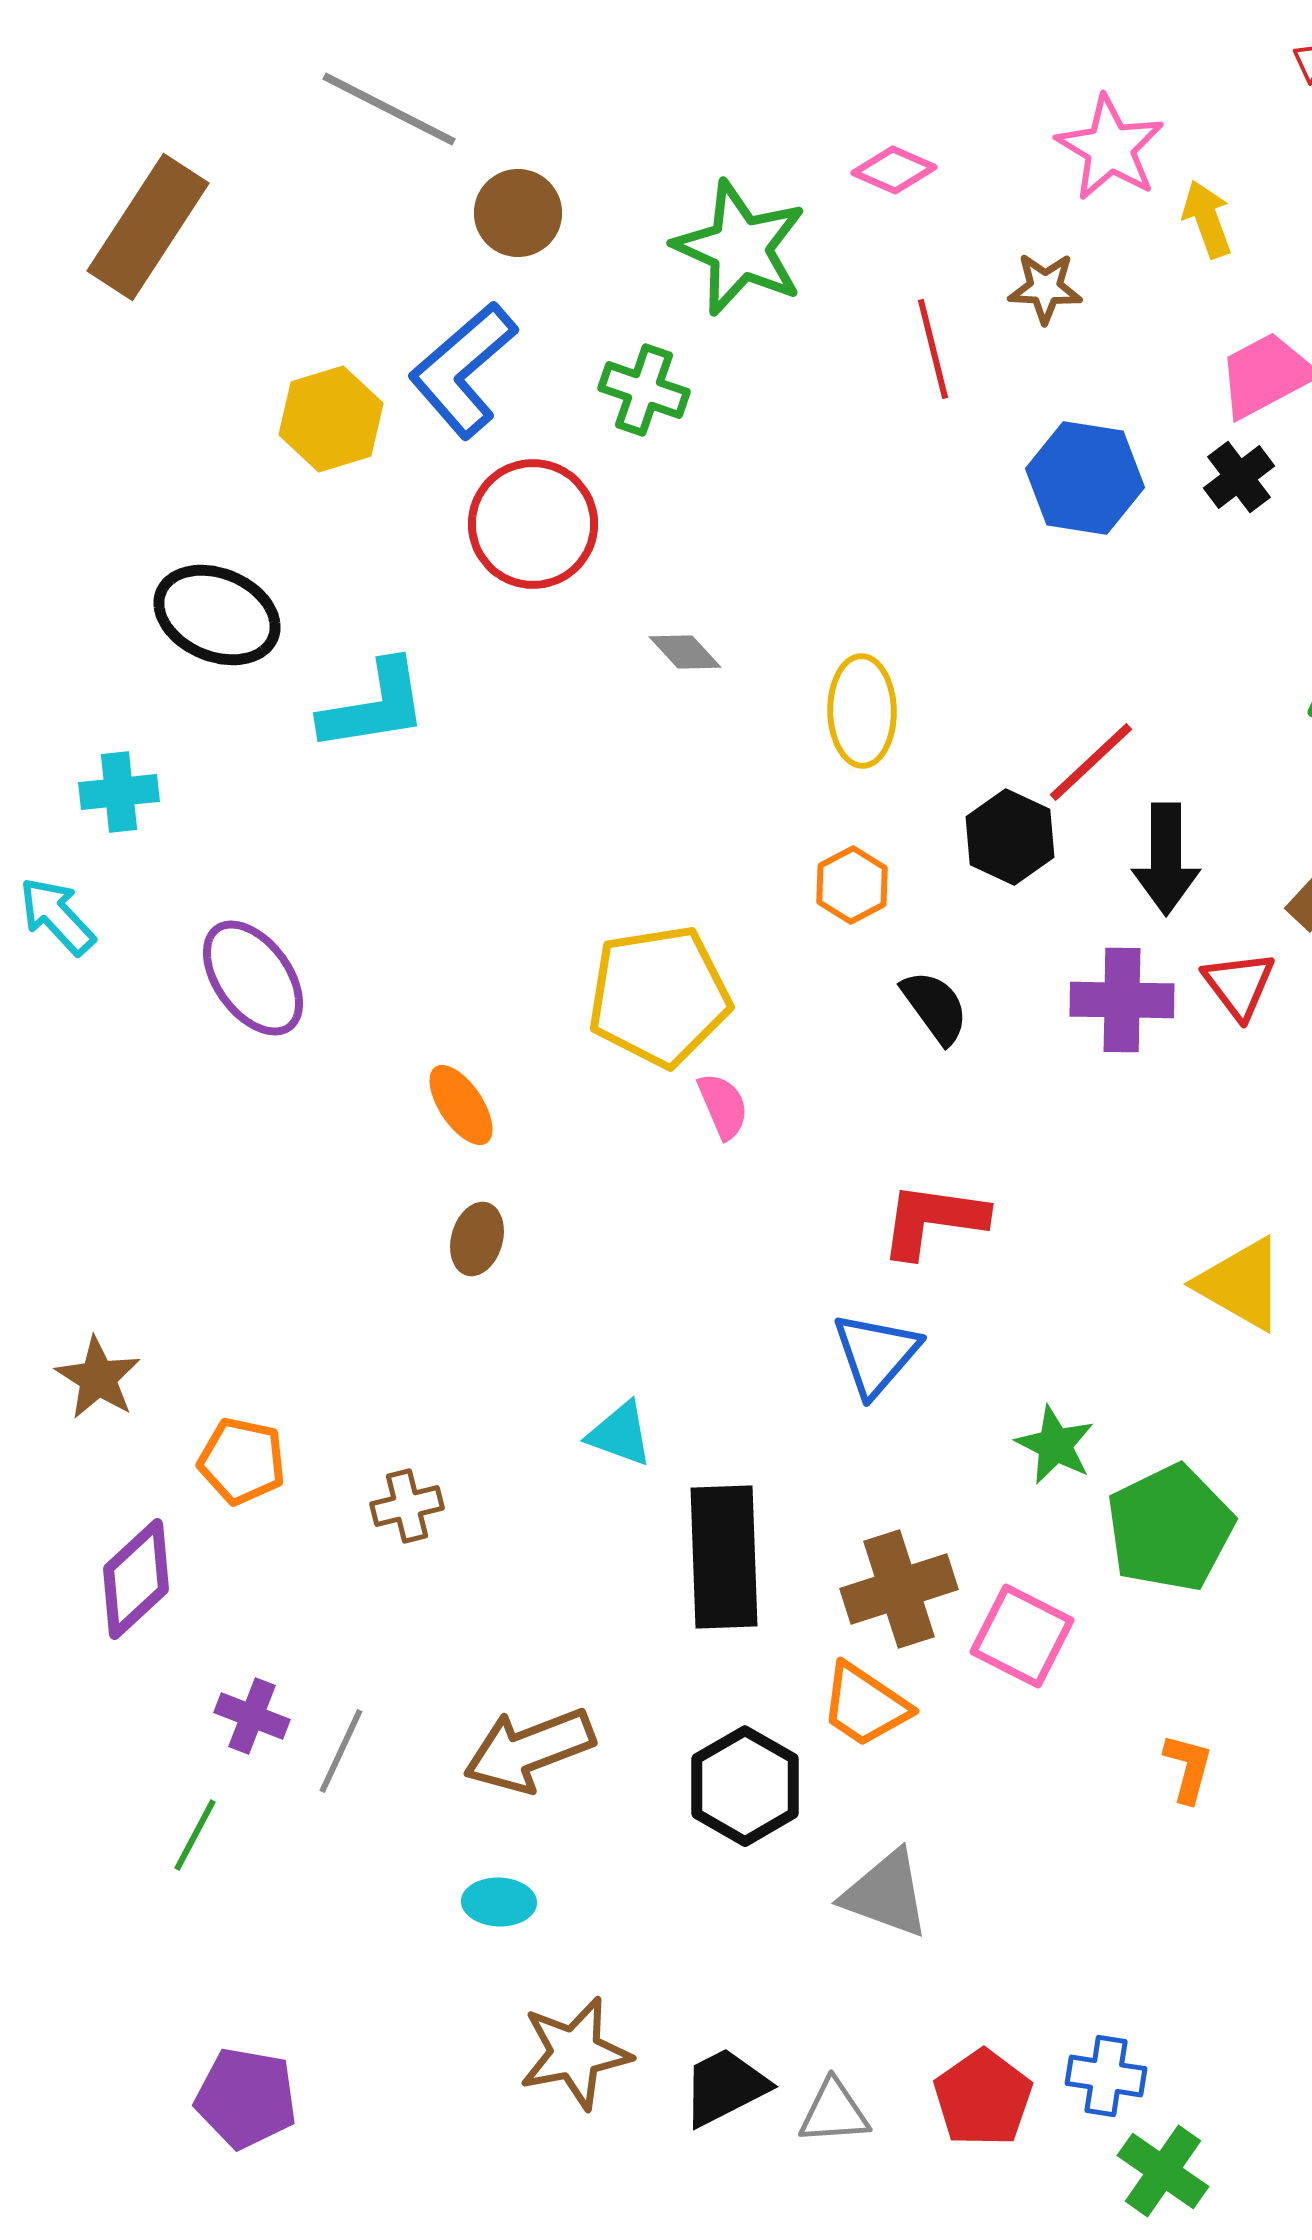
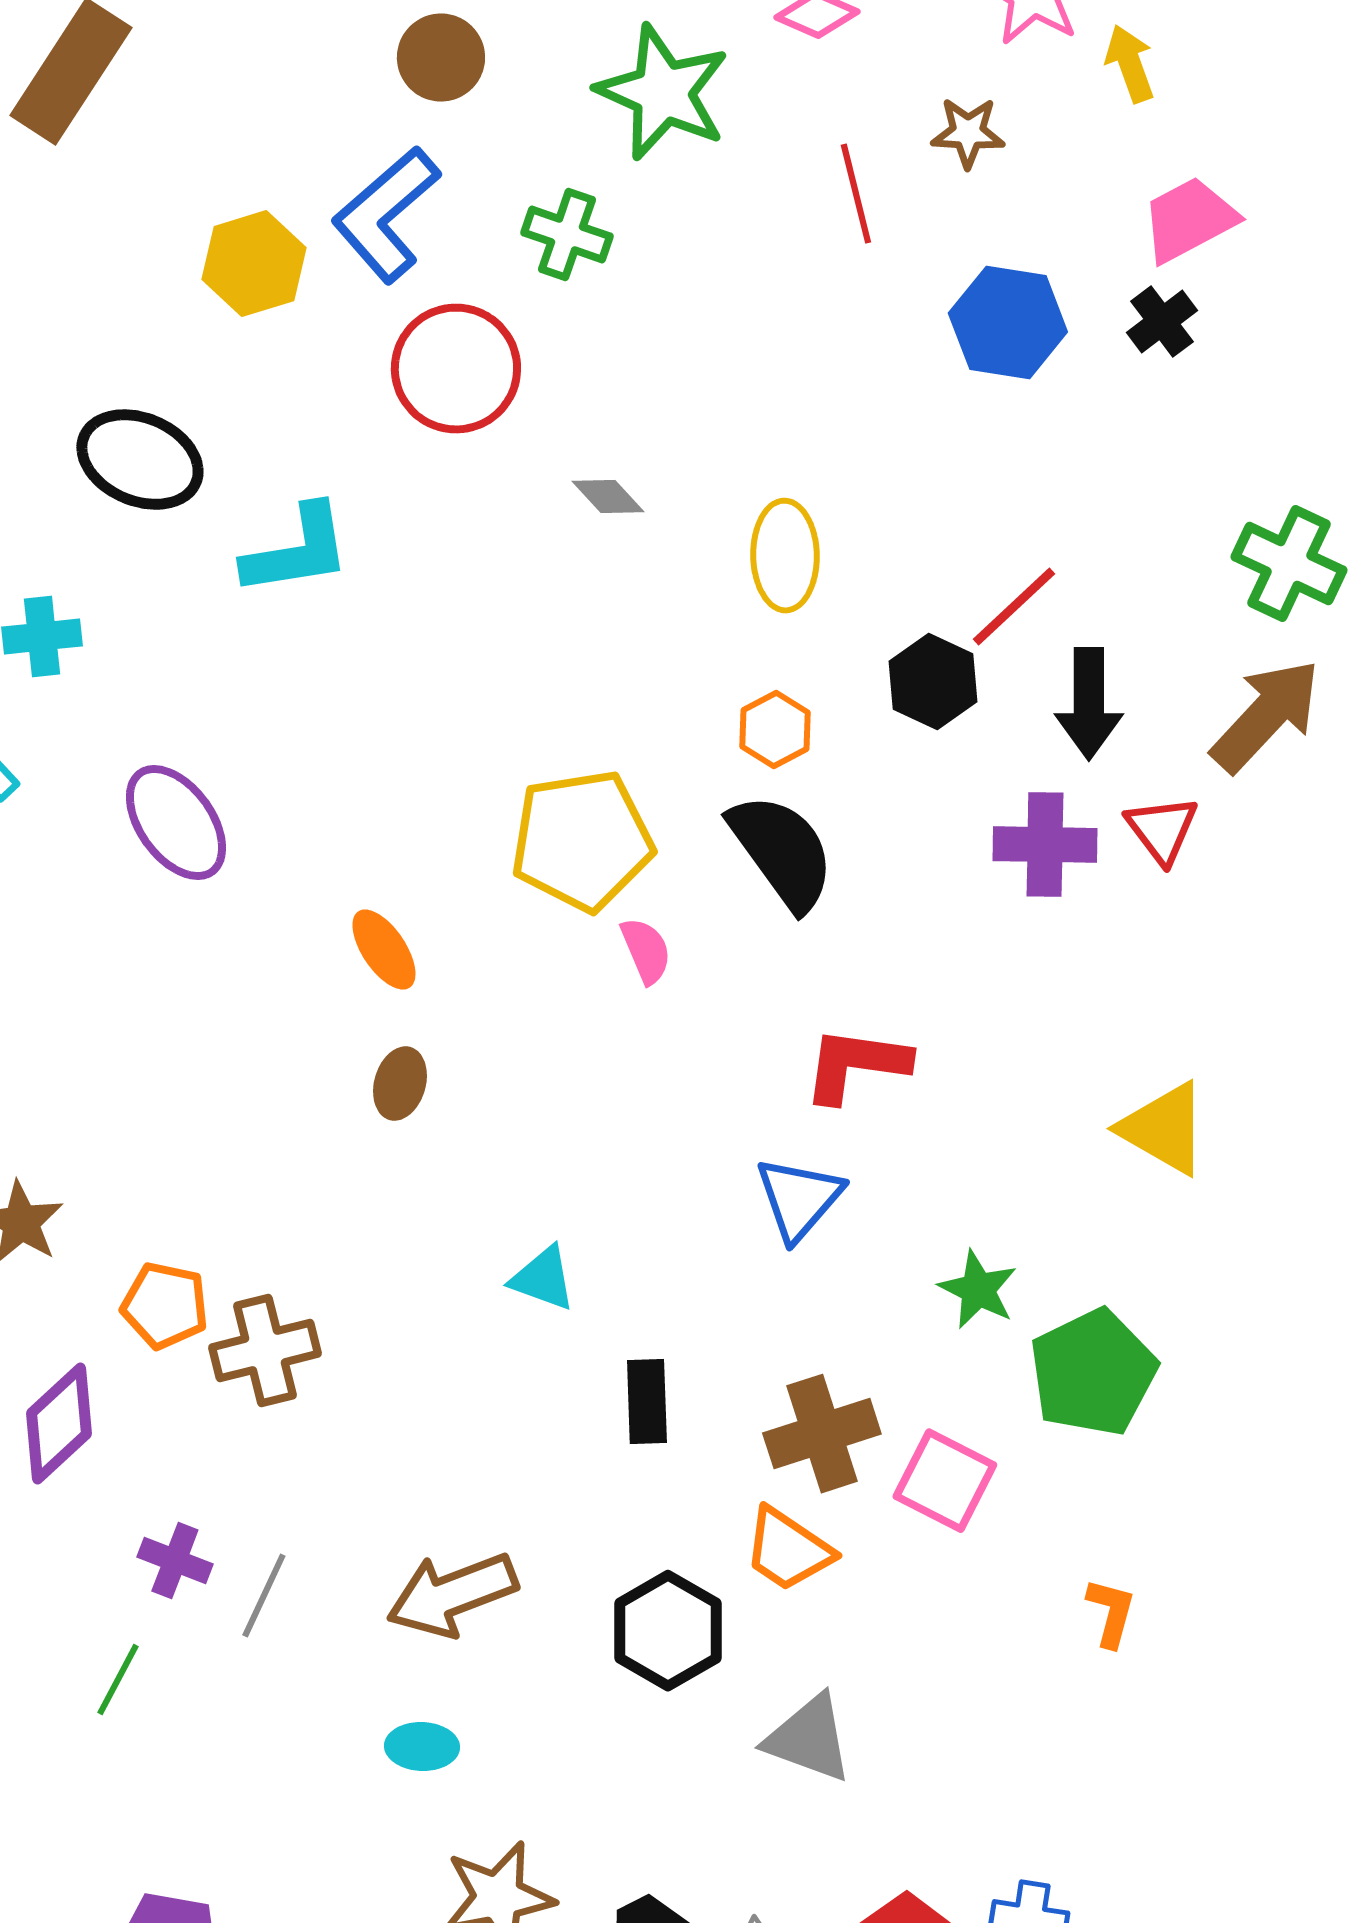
black semicircle: (935, 1007) -> (782, 852), moved, size x1.6
brown cross: (407, 1506) -> (265, 1351), moved, size x1.5
black rectangle: (724, 1557) -> (647, 1402), size x0.6

